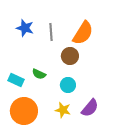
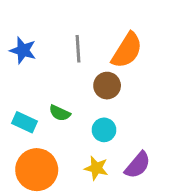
blue star: (25, 28) -> (23, 50), moved

